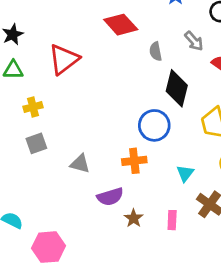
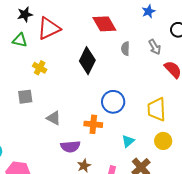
red triangle: (64, 59) -> (49, 28), moved
black diamond: (177, 88) -> (87, 61), moved
yellow cross: (33, 107) -> (40, 68), moved, turned 32

